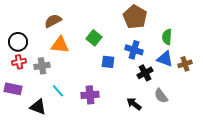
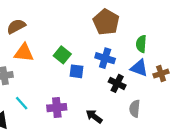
green square: (94, 38) -> (62, 55), moved
black cross: (145, 73) -> (117, 83), turned -35
gray semicircle: (161, 96) -> (135, 109), turned 42
black arrow: (134, 104) -> (94, 116), moved

